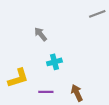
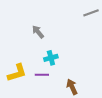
purple line: (46, 92) -> (42, 75), moved

